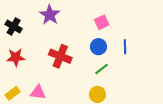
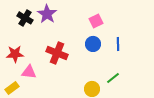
black cross: (14, 27) -> (25, 18), moved
green line: (102, 69) -> (113, 78), moved
pink triangle: (38, 92) -> (29, 72), moved

